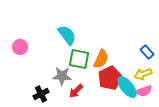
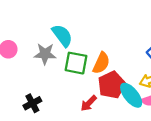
gray star: (62, 76) -> (45, 54), moved
red arrow: (76, 91) -> (89, 103), moved

